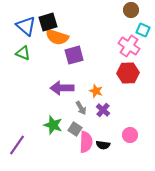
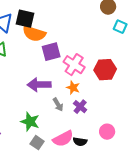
black square: (48, 22) -> (25, 19), turned 30
pink cross: (129, 46) -> (74, 65), moved
gray square: (75, 129) -> (37, 143), moved
pink semicircle: (86, 142) -> (63, 139), turned 60

